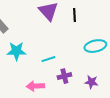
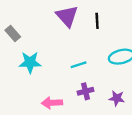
cyan line: (48, 59) -> (79, 65), moved

